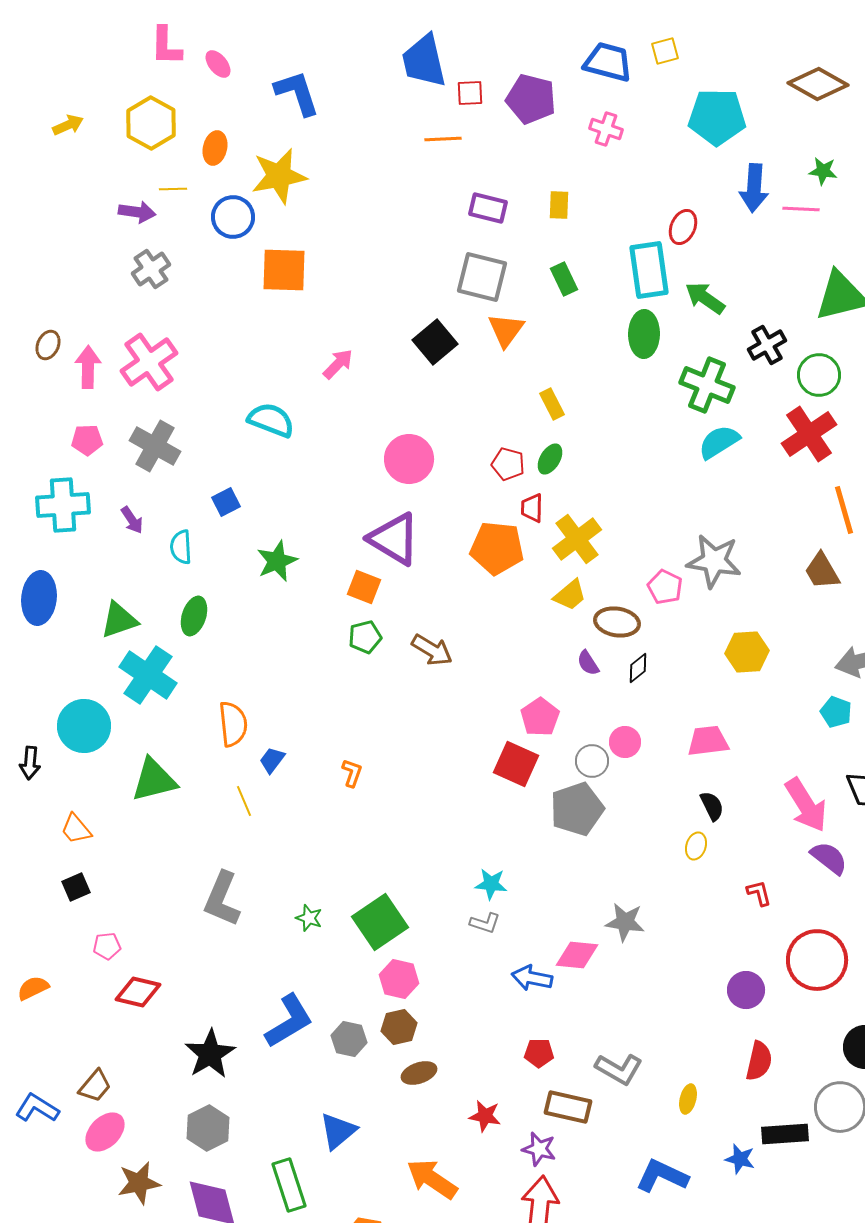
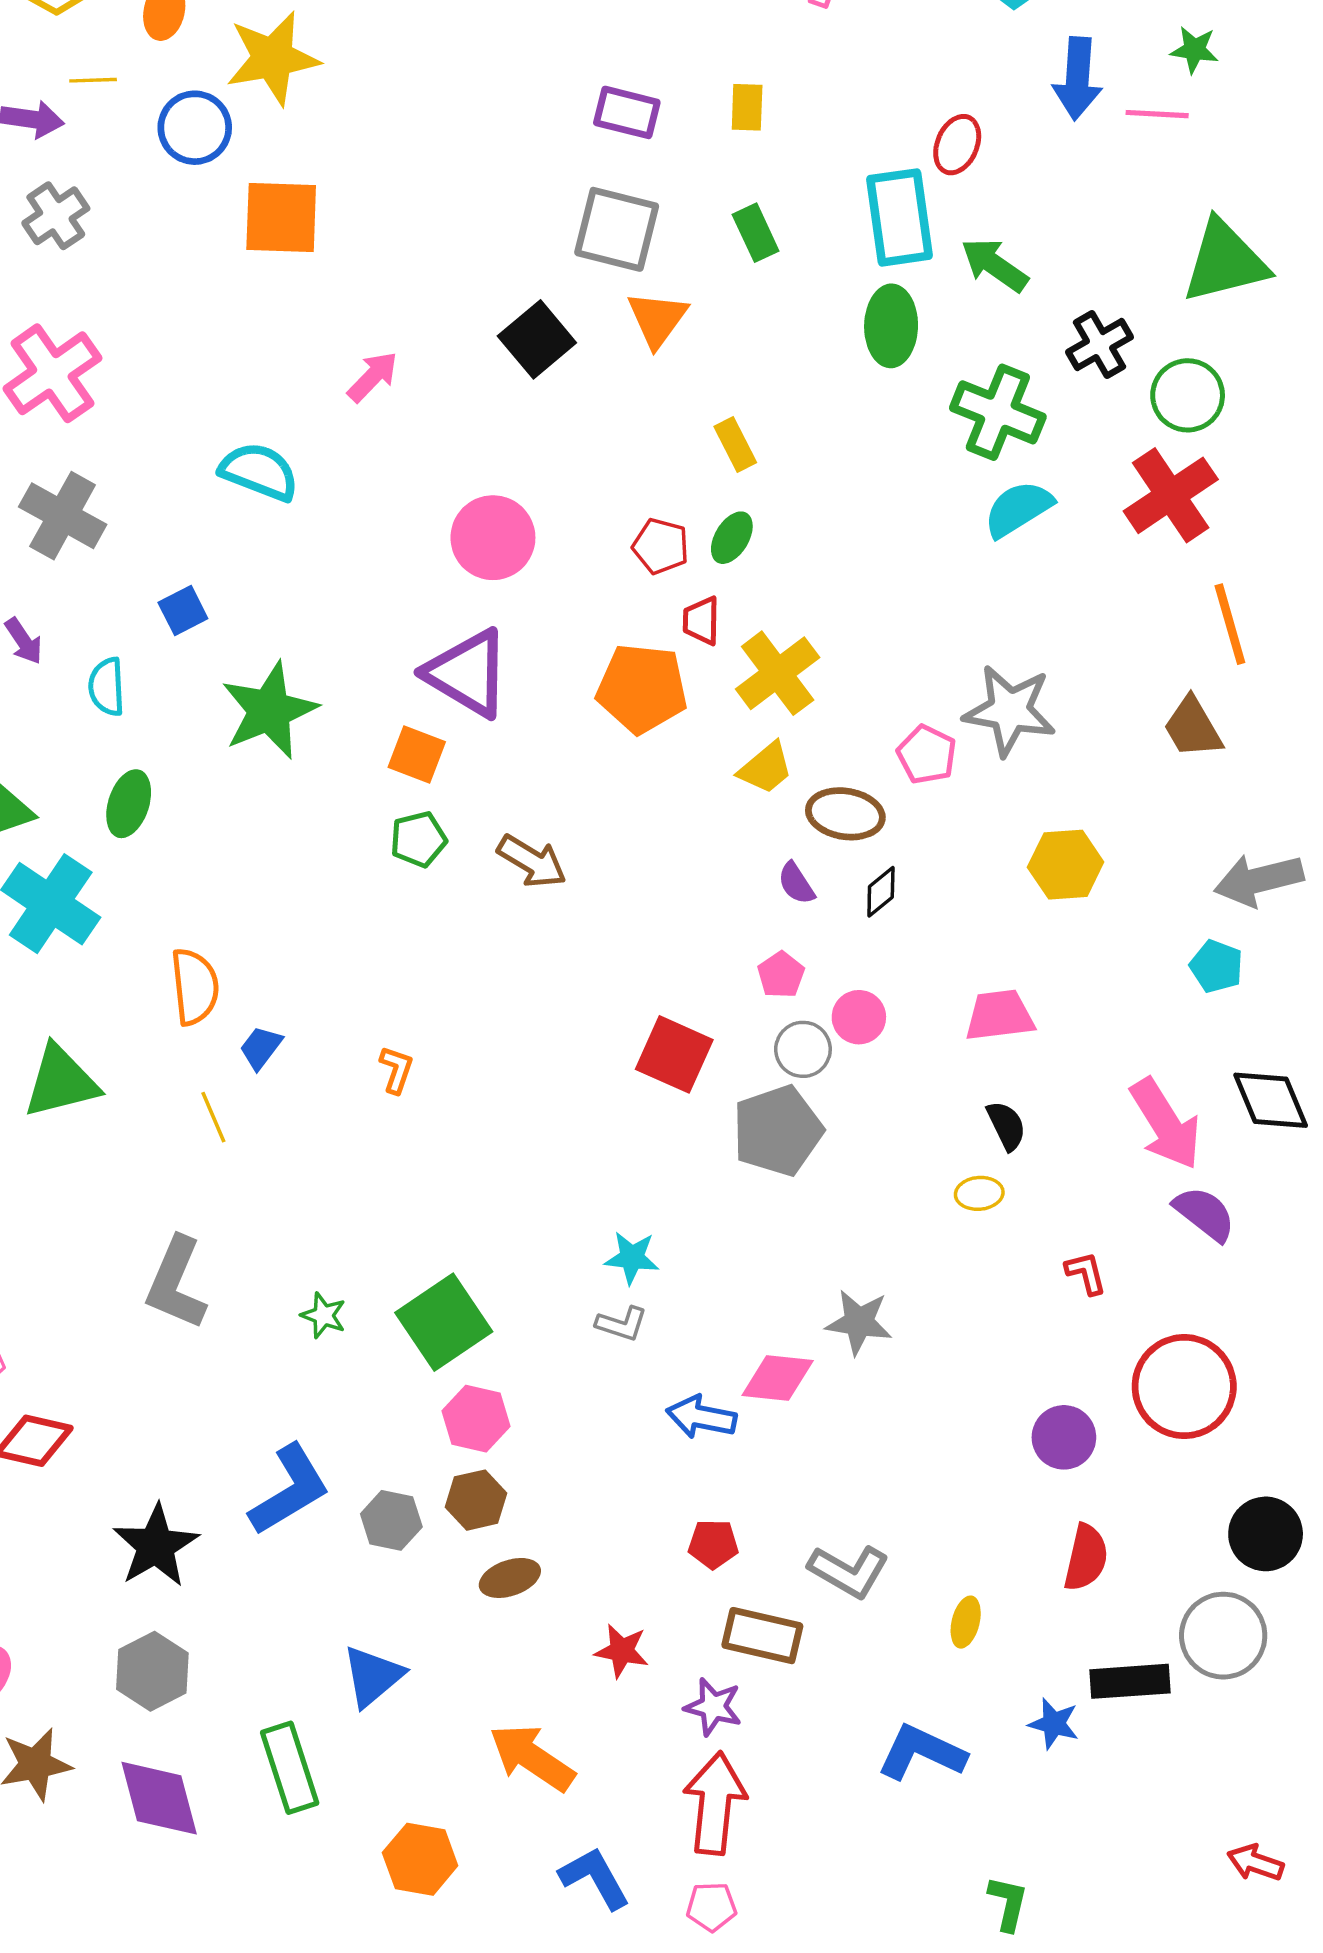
green star: (277, 561) -> (269, 710), size x1.4
pink pentagon: (540, 717) -> (781, 975), moved, size x0.7
yellow ellipse: (696, 846) -> (979, 1193), turned 68

